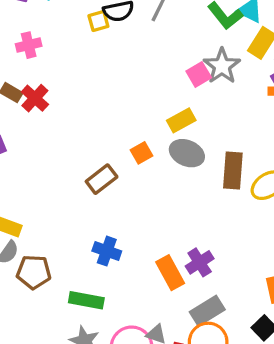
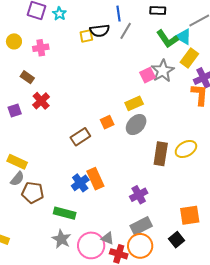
red cross: (35, 98) -> (41, 101), moved
gray ellipse: (187, 153) -> (136, 125), turned -75
brown rectangle: (233, 171) -> (161, 154), moved
blue cross: (107, 251) -> (80, 183), turned 30
orange rectangle: (170, 273) -> (95, 179), moved

